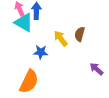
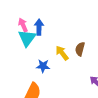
cyan triangle: (24, 23) -> (27, 38), turned 36

